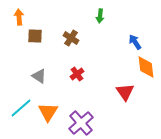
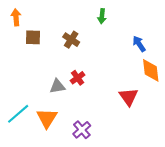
gray triangle: (39, 76) -> (57, 86), moved, turned -42
purple cross: (81, 123) -> (82, 130), size x0.7

